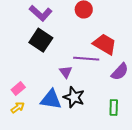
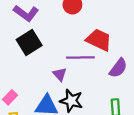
black square: (41, 40) -> (29, 42), turned 30

